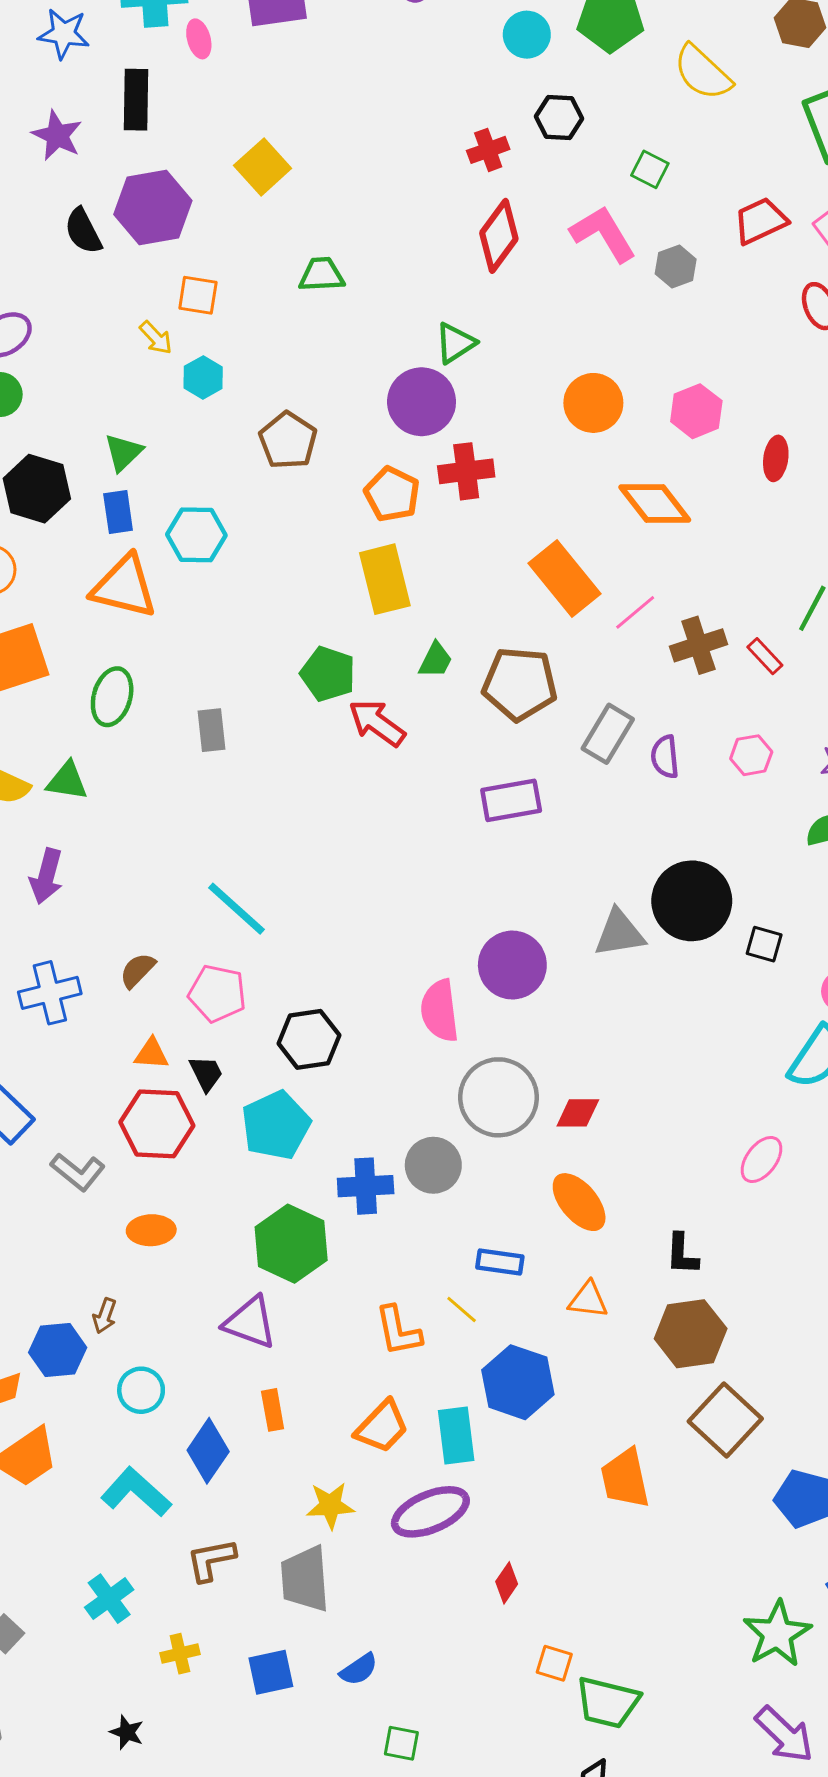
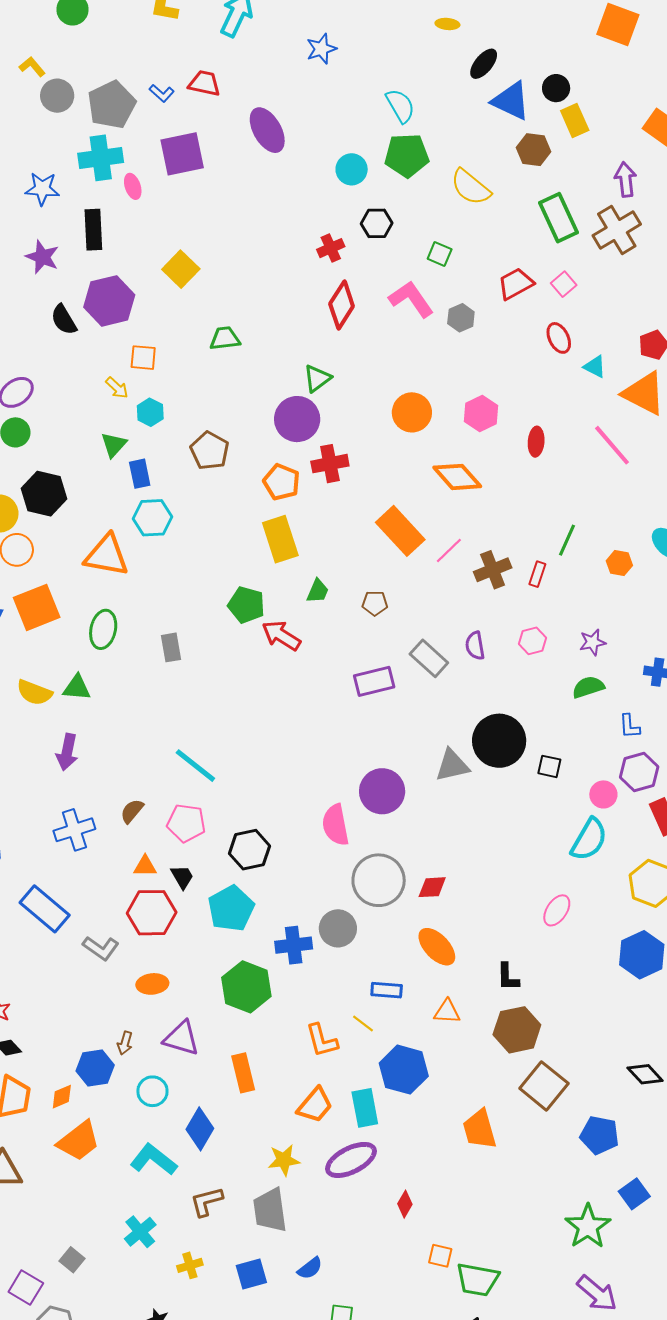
green triangle: (123, 452) -> (114, 445), moved
blue rectangle: (118, 512) -> (140, 474), moved
red rectangle: (765, 656) -> (537, 574), turned 65
brown pentagon: (520, 684) -> (375, 603), size x0.5
gray rectangle: (608, 734) -> (429, 658), moved, turned -75
purple triangle: (250, 1322) -> (181, 1038), moved
orange rectangle: (273, 1410) -> (243, 1073), moved, size x1.4

